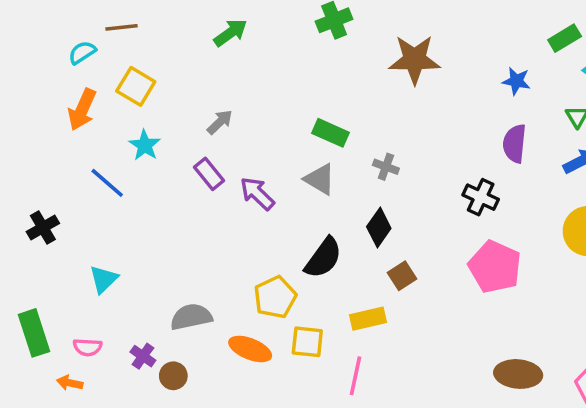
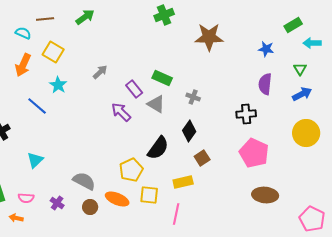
green arrow: (230, 33) -> (85, 17), moved
cyan semicircle: (82, 52) -> (23, 33), turned 56
purple rectangle: (209, 174) -> (134, 89), moved
black cross: (481, 197) -> (246, 114), turned -30
gray semicircle: (191, 317) -> (84, 181), turned 40
brown ellipse: (518, 374) -> (265, 195), moved
brown circle: (173, 376) -> (90, 207), moved

